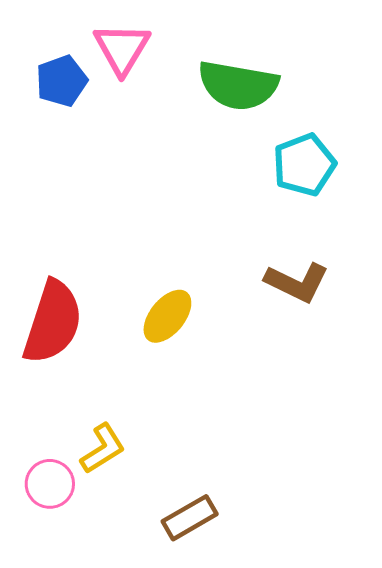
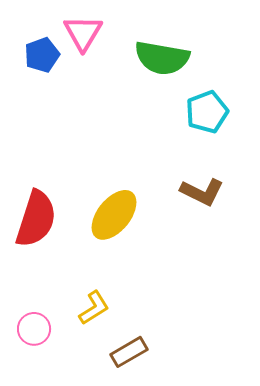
yellow ellipse: (167, 316) -> (114, 215), size x1.4
yellow L-shape: (103, 449) -> (94, 308), moved

